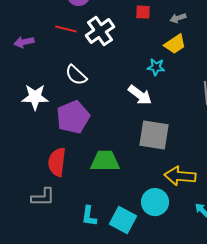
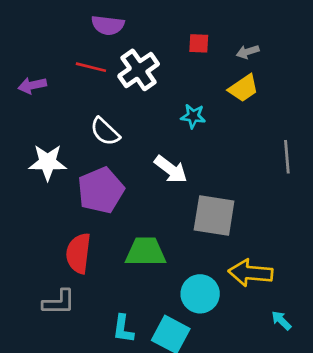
cyan star: (156, 67) -> (193, 116), moved
white arrow: (140, 95) -> (171, 169), moved
cyan circle: (155, 202) -> (200, 294), moved

